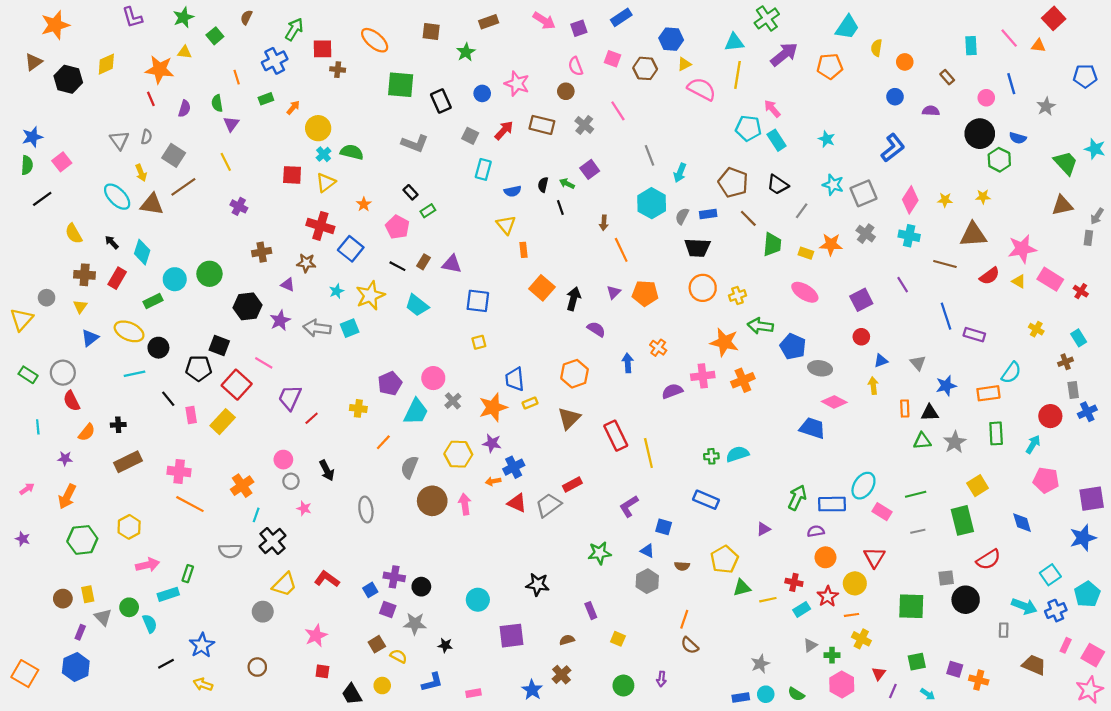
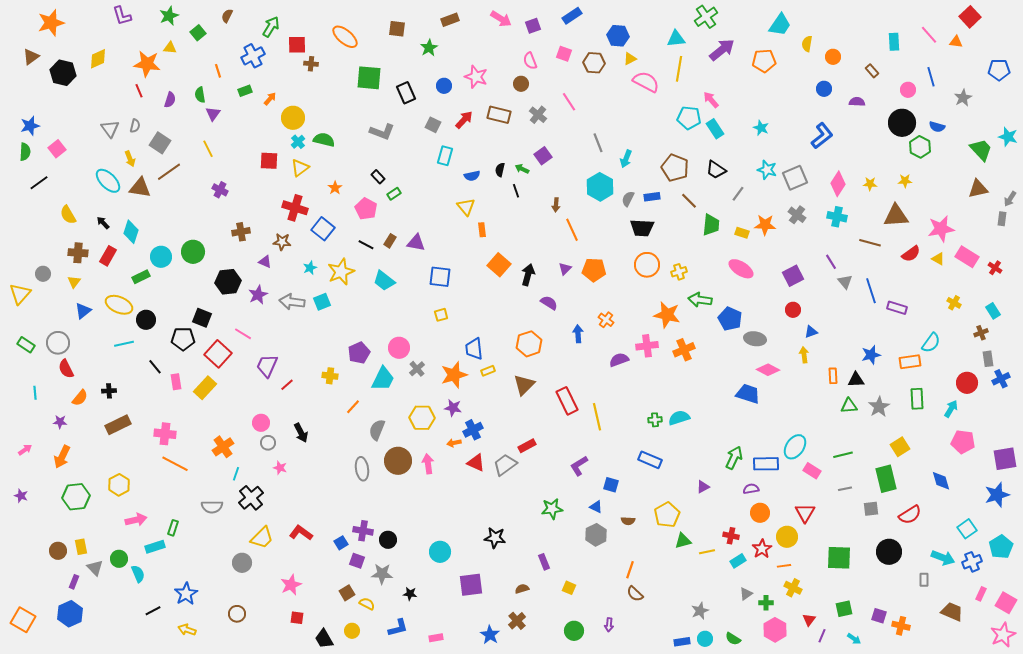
gray triangle: (918, 363) -> (845, 282), moved
gray ellipse: (366, 510) -> (362, 469), moved
gray square: (946, 578) -> (871, 509), moved

